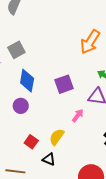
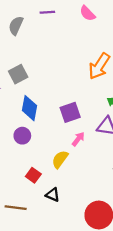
pink arrow: (78, 116) -> (78, 139), moved
yellow semicircle: (57, 137) -> (60, 159), moved

